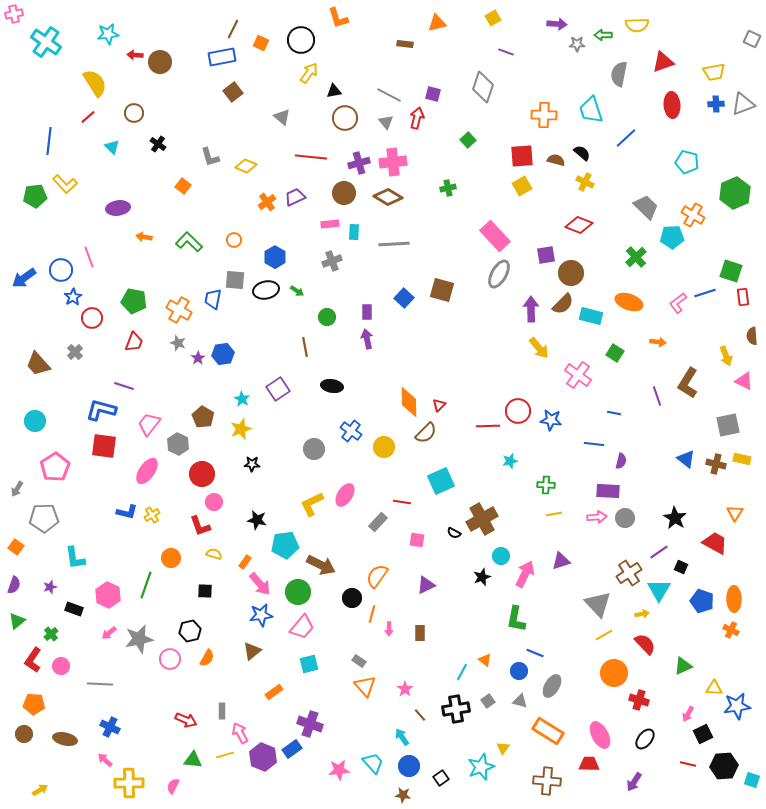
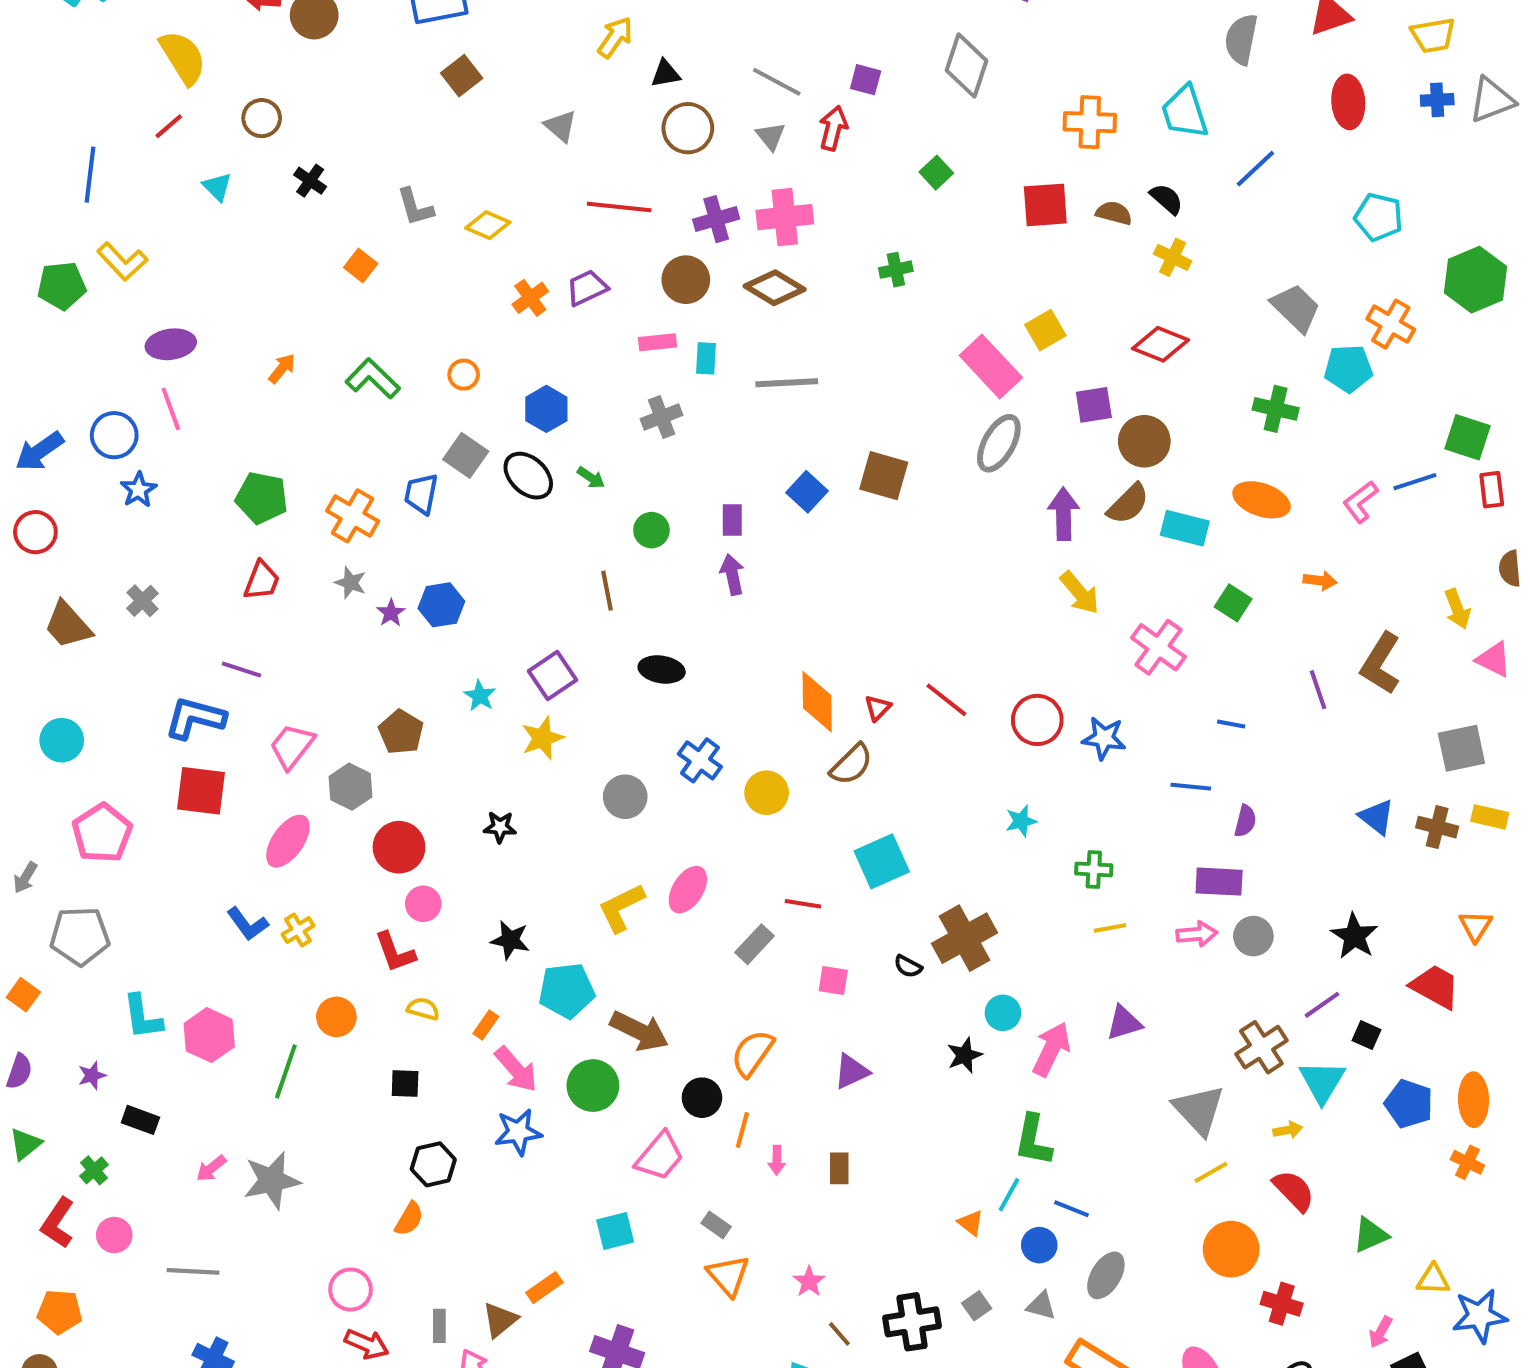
yellow square: (522, 186) -> (1045, 330), moved
purple ellipse: (118, 208) -> (171, 344), moved
orange arrow: (144, 237) -> (282, 369), turned 119
green cross: (636, 257) -> (1276, 409), turned -35
gray square: (235, 280) -> (466, 455), turned 30
black ellipse: (266, 290) -> (528, 476), turned 55
red circle: (92, 318) -> (35, 532), moved
red line: (488, 426) -> (946, 700), moved, turned 40
yellow star: (241, 429) -> (542, 738), moved
blue L-shape: (127, 512) -> (248, 924), turned 40
pink hexagon: (108, 595) -> (209, 1035), moved
pink trapezoid: (302, 627) -> (660, 1156), moved
black hexagon: (190, 631) -> (433, 1164), moved
brown triangle: (252, 651) -> (500, 1320), moved
pink circle: (170, 659) -> (351, 1290), moved
cyan line: (462, 672) -> (1009, 1195), moved

